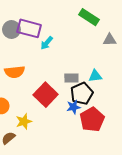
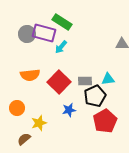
green rectangle: (89, 17) -> (62, 22), moved
red square: (46, 95) -> (59, 82), moved
blue star: (73, 107) -> (69, 110), moved

